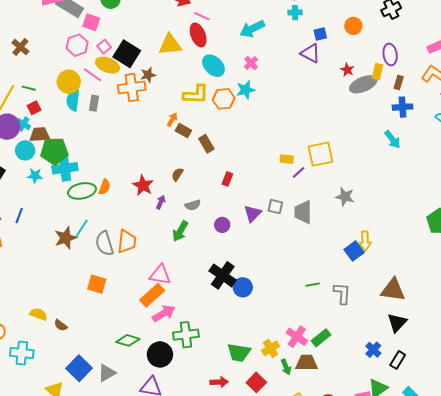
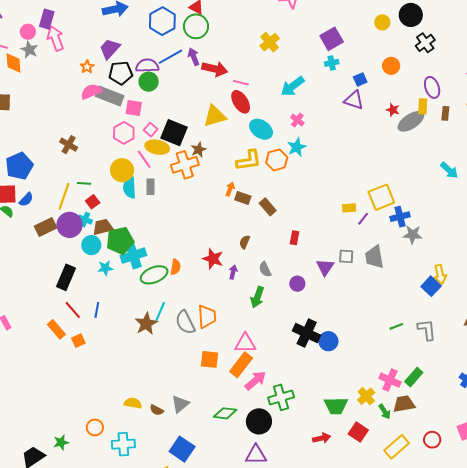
pink line: (93, 75) -> (144, 159), turned 30
blue cross: (402, 107) -> (400, 217), moved
gray semicircle: (193, 205) -> (265, 269), turned 91
orange square: (97, 284) -> (209, 359), moved
gray triangle: (107, 373) -> (180, 404), moved

